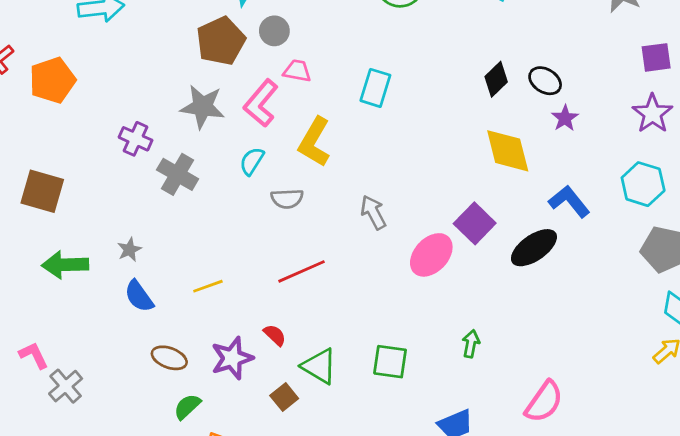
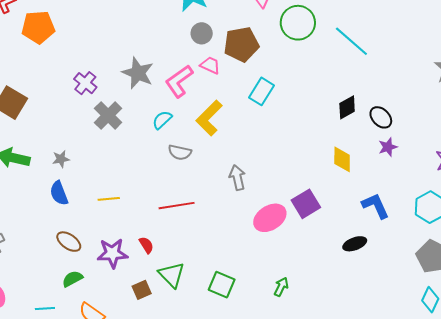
brown pentagon: (221, 41) -> (241, 44), moved
yellow diamond: (508, 151) -> (342, 159), size x0.7
black ellipse: (534, 248) -> (355, 244), moved, size x0.7

